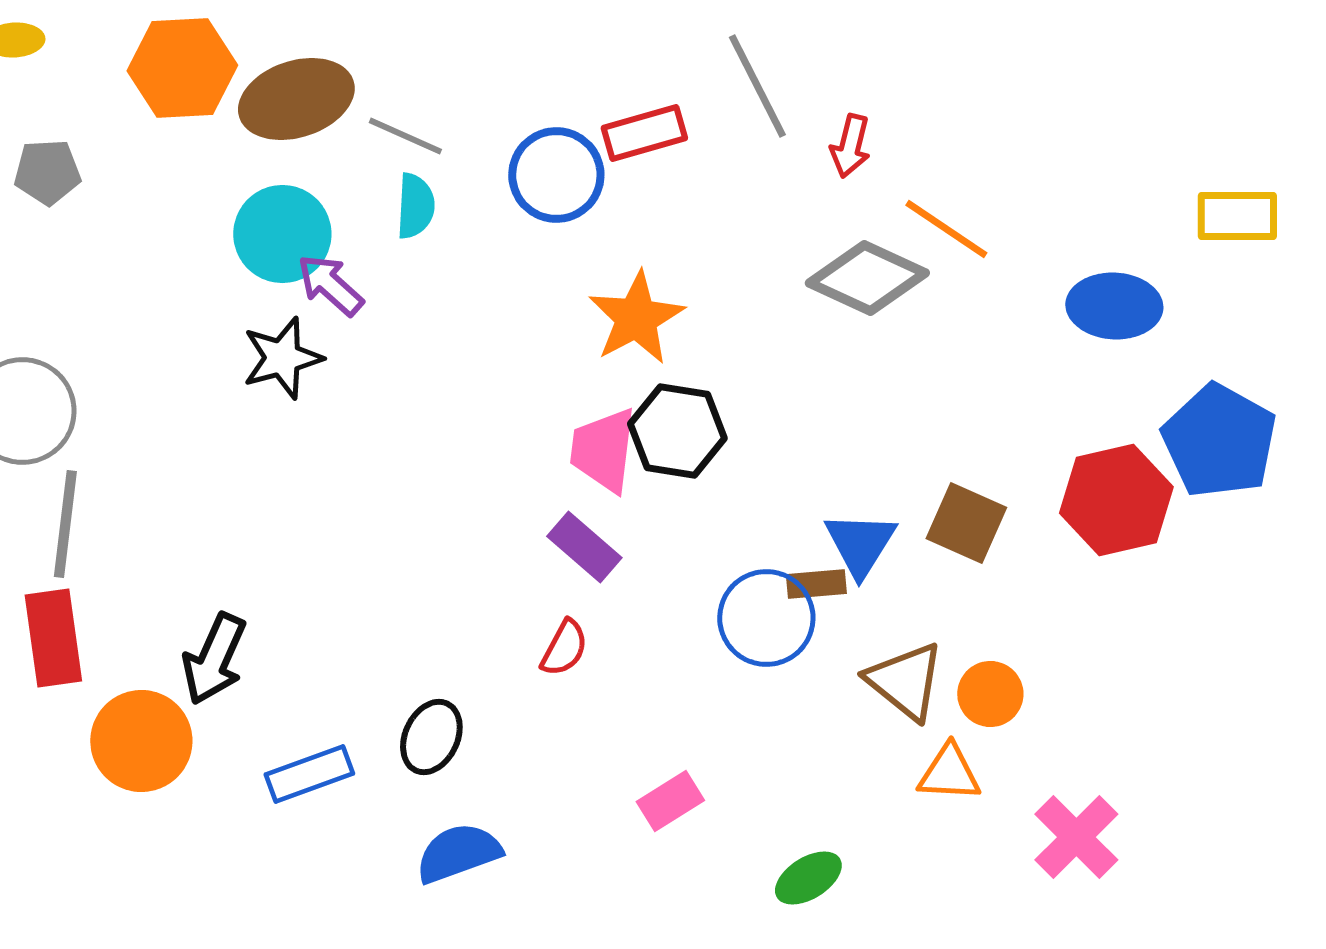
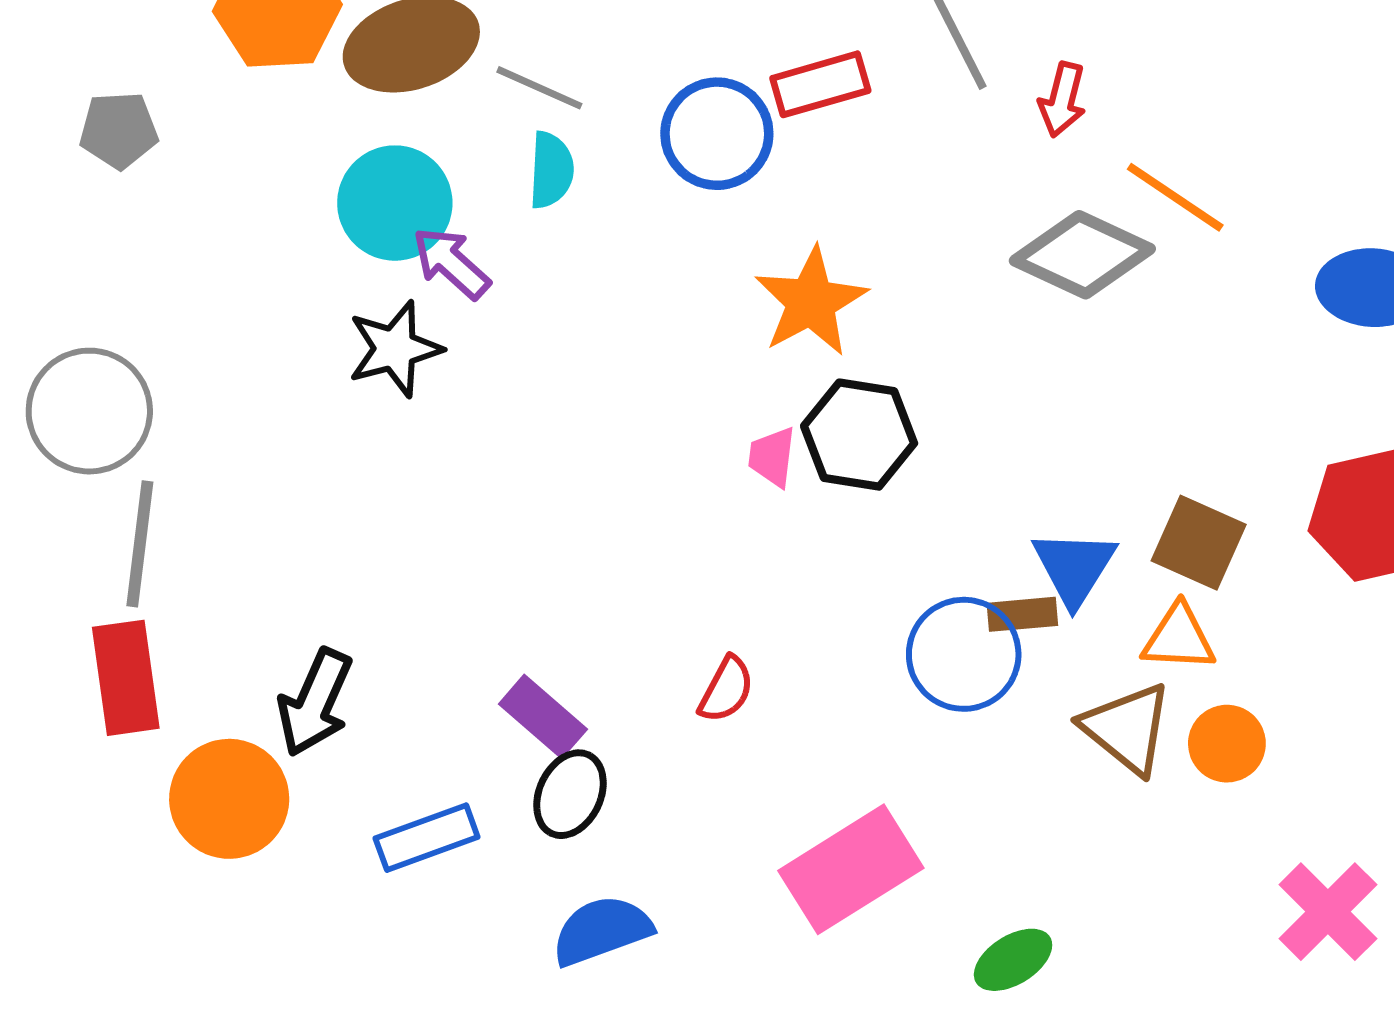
pink trapezoid: (603, 450) -> (772, 457), size x0.6
purple rectangle: (584, 547) -> (543, 717), moved
orange triangle: (949, 773) -> (1179, 638), moved
pink rectangle: (670, 801) -> (851, 869), size x1.8

